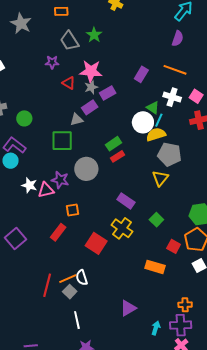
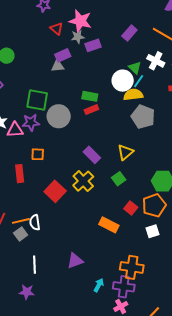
purple rectangle: (90, 107) -> (63, 55), moved
green square: (62, 141) -> (37, 100), moved
green rectangle: (114, 144) -> (90, 96), turned 35
yellow triangle: (160, 178) -> (125, 152), moved
purple star: (60, 180) -> (31, 122), turned -30
red rectangle: (58, 232) -> (20, 174), turned -54
orange cross: (185, 305) -> (132, 267), size x1.6
white line: (77, 320) -> (35, 265), moved

